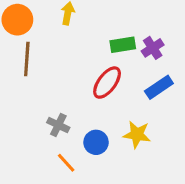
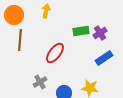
red ellipse: (107, 83) -> (55, 53), moved
gray cross: (58, 125) -> (40, 82), turned 32

